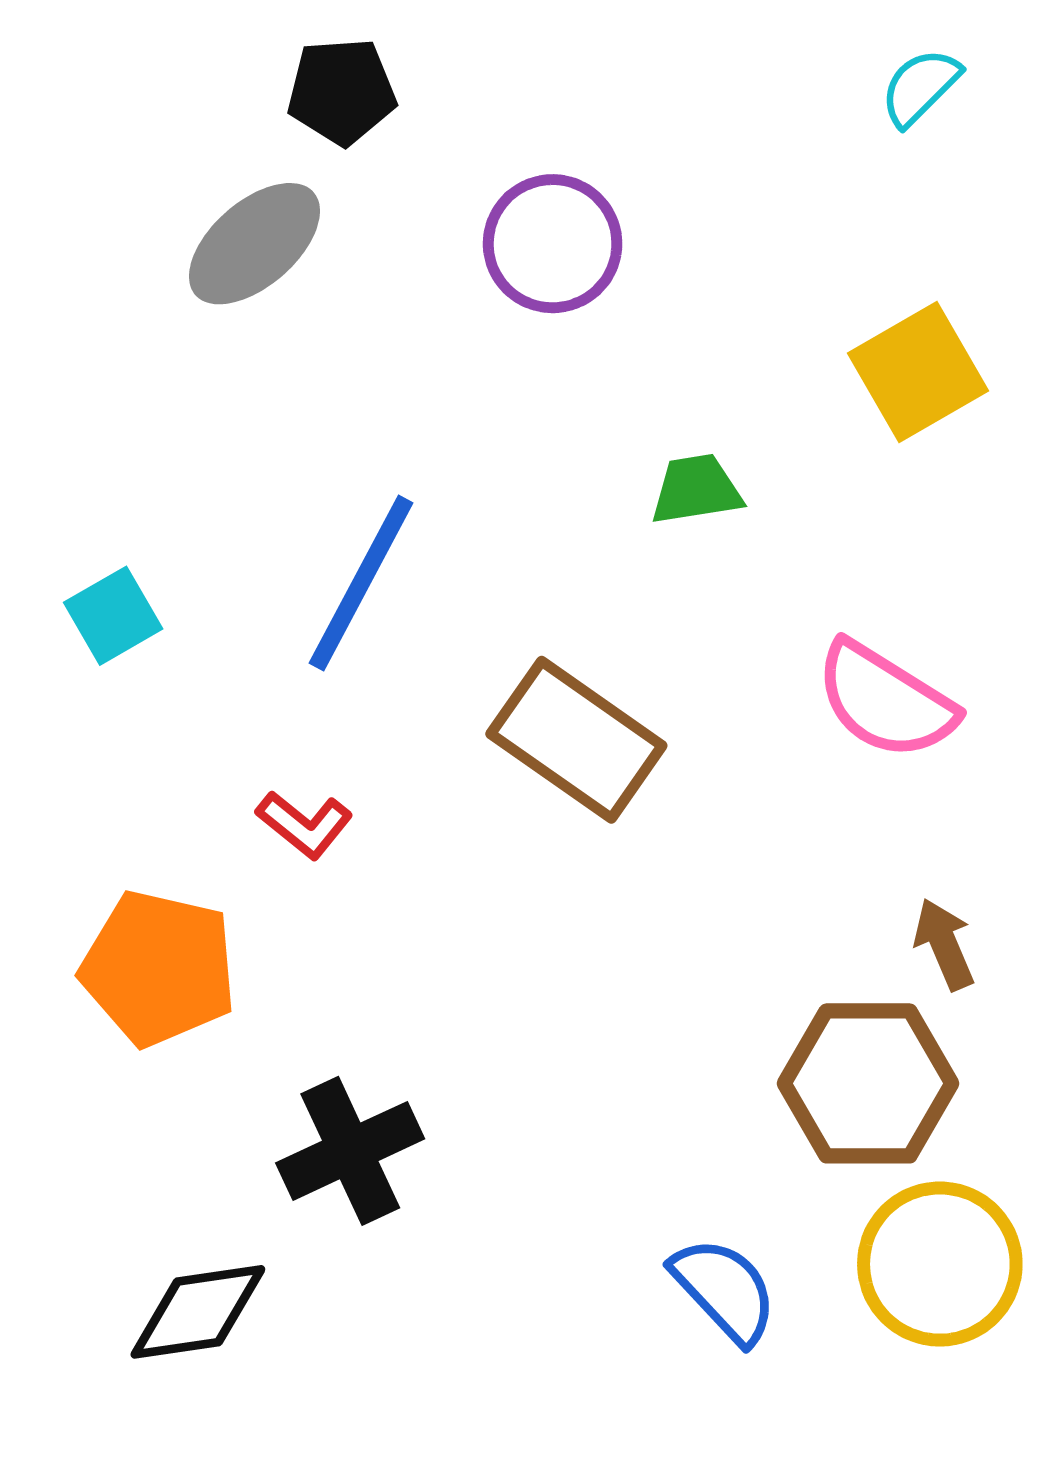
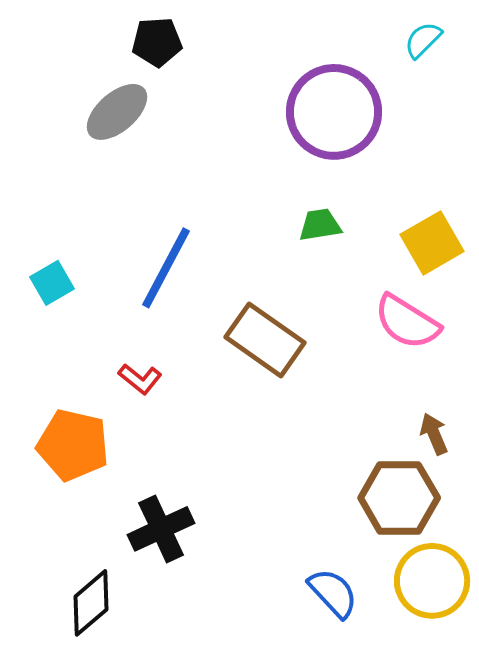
purple circle: (553, 244) -> (334, 112), moved, size x1.5
yellow square: (918, 372) -> (432, 243), moved
black diamond: (198, 1312) -> (91, 603), turned -32

